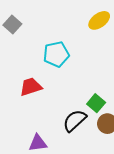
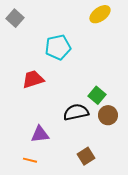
black semicircle: (75, 121) -> (76, 112), turned 30

